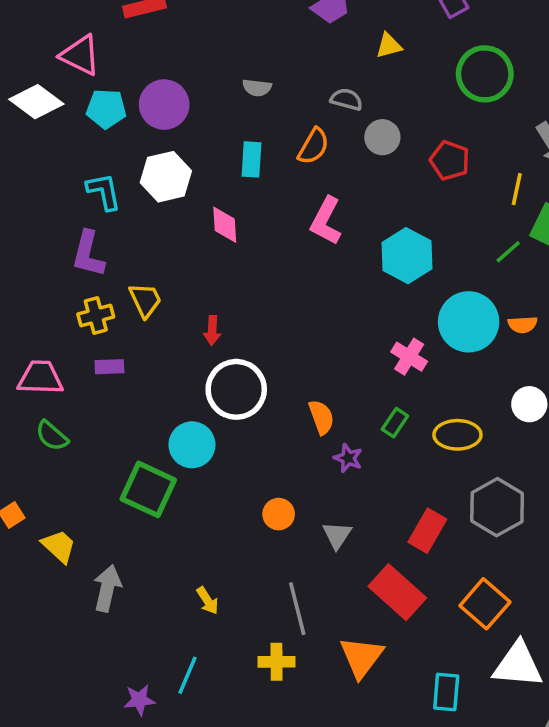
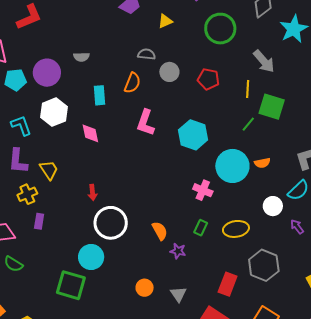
gray semicircle: (257, 88) -> (81, 57), moved
yellow trapezoid: (145, 300) -> (49, 170), moved
purple rectangle: (109, 367) -> (39, 221), turned -70

